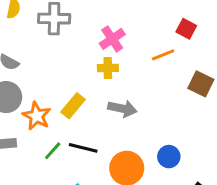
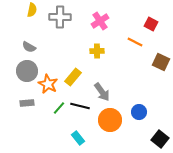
pink cross: (112, 39) -> (100, 21), moved
orange line: (163, 55) -> (135, 42), turned 49
gray arrow: (122, 109) -> (102, 92), moved, turned 42

